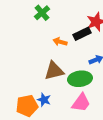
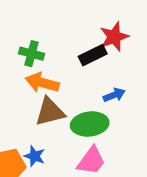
green cross: (42, 13) -> (31, 54), moved, turned -35
orange arrow: (60, 42) -> (42, 83), moved, size x1.5

